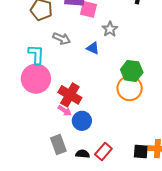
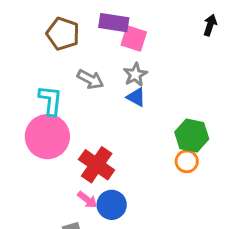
gray star: (110, 29) -> (135, 75), moved
orange circle: (130, 88) -> (187, 161), size x0.6
pink arrow: (65, 111) -> (87, 200), moved

